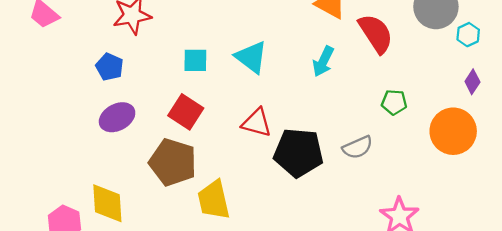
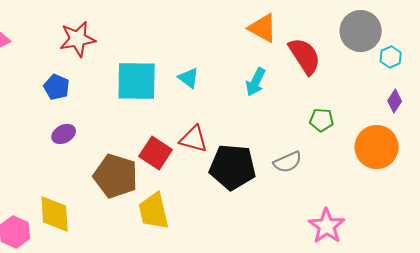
cyan triangle: (251, 57) -> (189, 78), size x0.7
cyan square: (195, 60) -> (137, 81), size x1.8
red square: (186, 112) -> (156, 153), moved
purple ellipse: (117, 117) -> (64, 134), size x0.7

